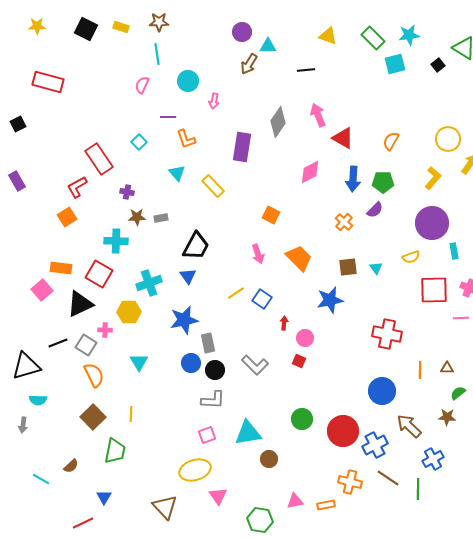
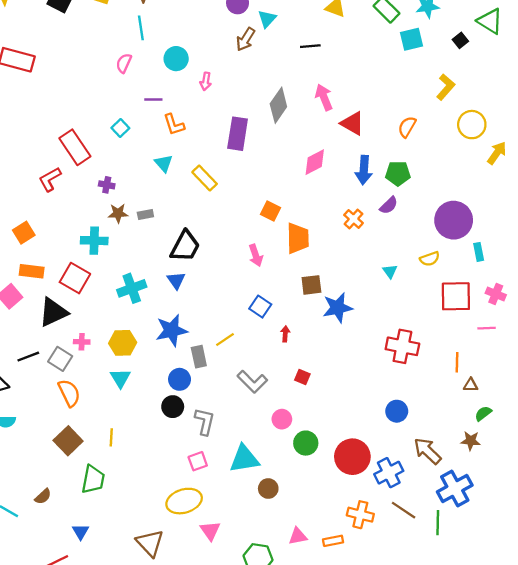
cyan triangle: (268, 46) -> (267, 19), turned -48
yellow L-shape: (433, 178) -> (446, 87), moved
orange square: (67, 217) -> (24, 233), moved
orange trapezoid: (299, 258) -> (298, 238), moved, turned 44
brown square: (348, 267) -> (311, 285), moved
yellow line: (236, 293) -> (225, 340), moved
yellow hexagon: (129, 312) -> (123, 343), moved
pink circle: (305, 338) -> (282, 419), moved
black circle: (215, 370) -> (173, 407), moved
orange line: (420, 370) -> (457, 362), moved
blue circle: (382, 391) -> (397, 411), size x0.7
gray L-shape: (213, 400) -> (205, 421), turned -80
blue cross: (433, 459) -> (455, 489), size x1.4

